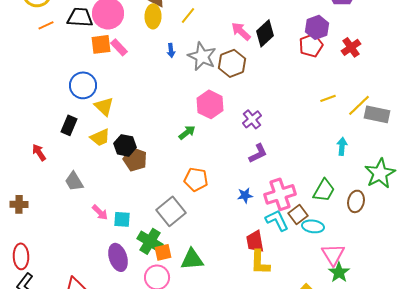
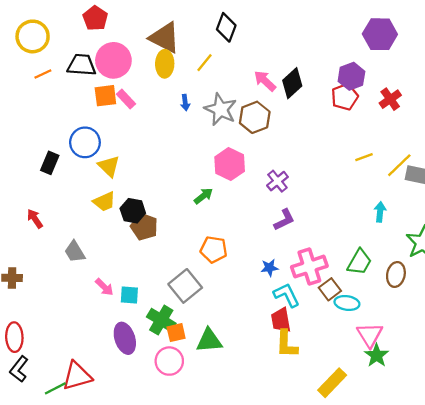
black rectangle: (69, 125) -> (50, 163), moved
cyan L-shape: (277, 220) -> (287, 295), moved

